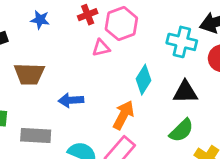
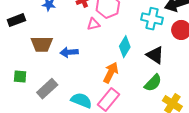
black triangle: (185, 92) -> (155, 55), turned 36
blue arrow: (71, 100) -> (69, 52), moved
gray rectangle: (36, 135) -> (47, 89), turned -45

